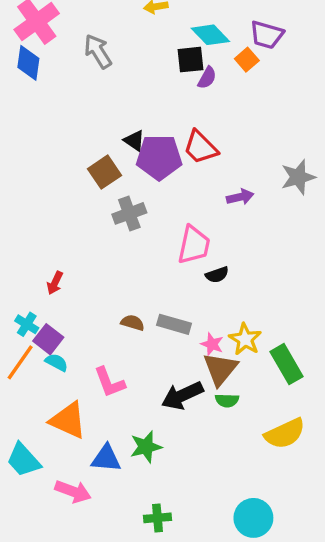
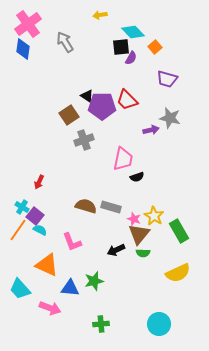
purple trapezoid: (267, 35) -> (167, 79), moved
gray star: (298, 177) -> (170, 118), moved, turned 30
brown semicircle: (133, 323) -> (86, 206), size x1.5
black arrow: (182, 395) -> (116, 250), size x0.7

